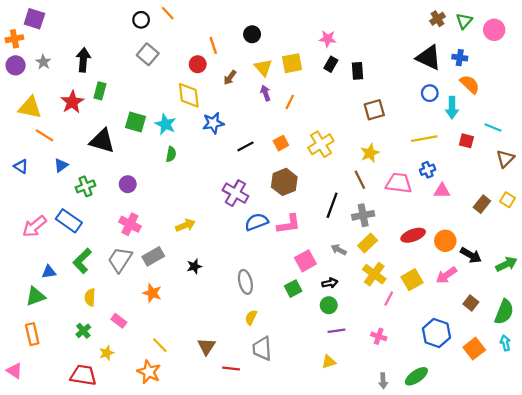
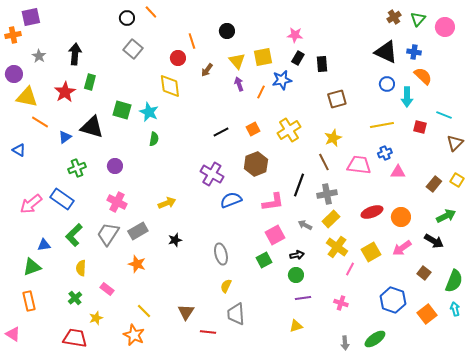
purple square: (34, 19) -> (31, 17), turned -30
purple circle: (16, 65) -> (14, 74), moved
blue star: (213, 123) -> (282, 80), moved
blue triangle: (61, 165) -> (65, 137), moved
pink L-shape: (289, 224) -> (273, 202), moved
black arrow: (471, 255) -> (434, 241), moved
green arrow: (506, 264) -> (446, 216), moved

